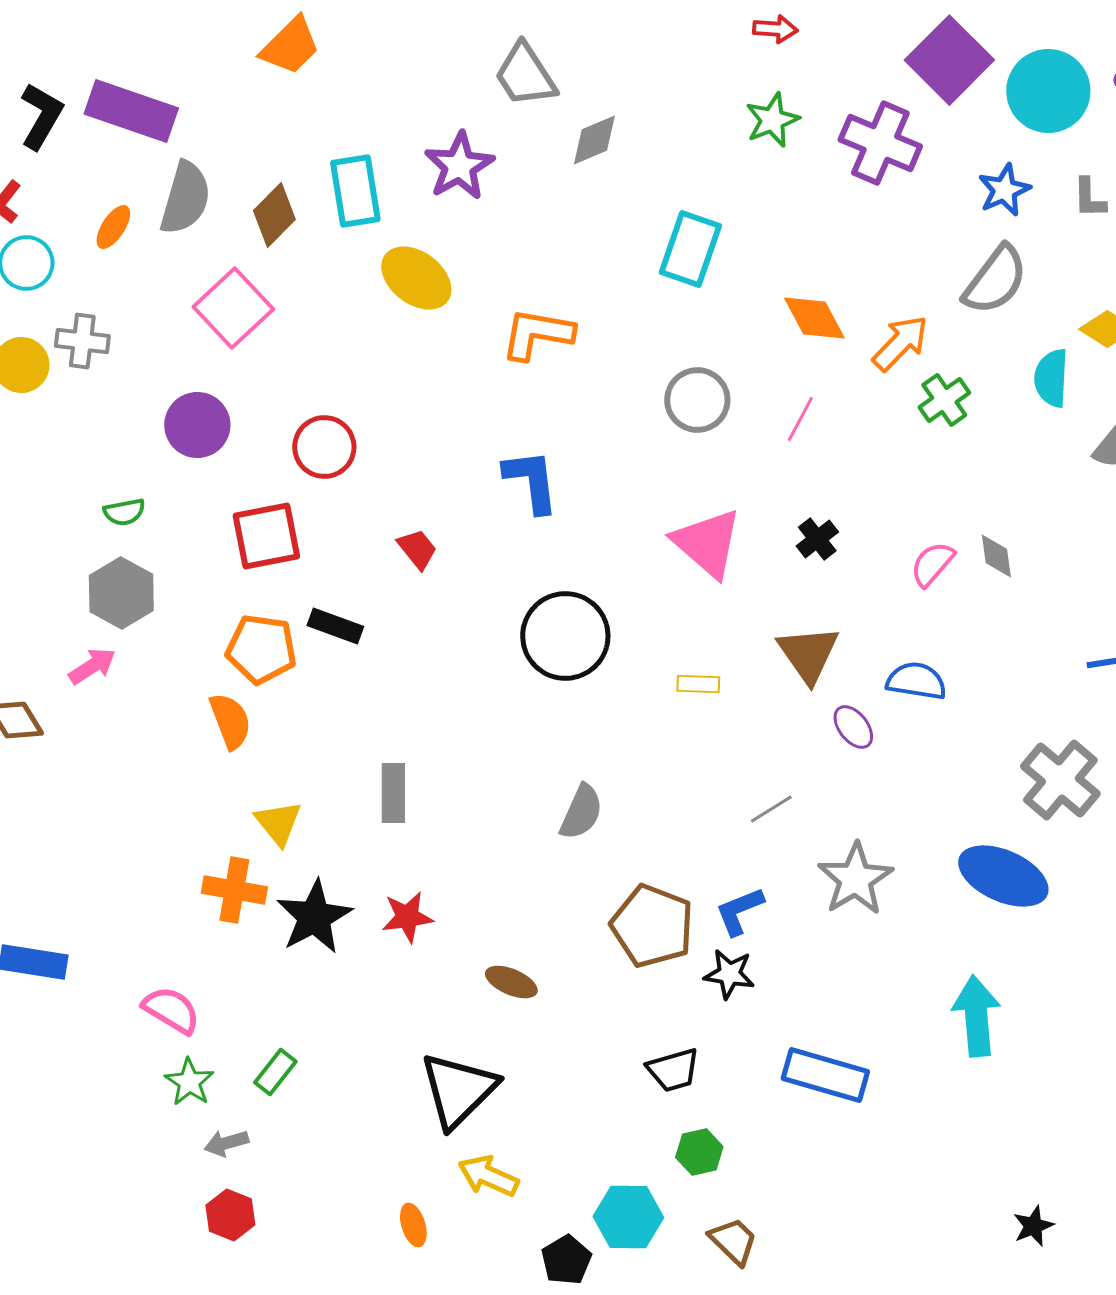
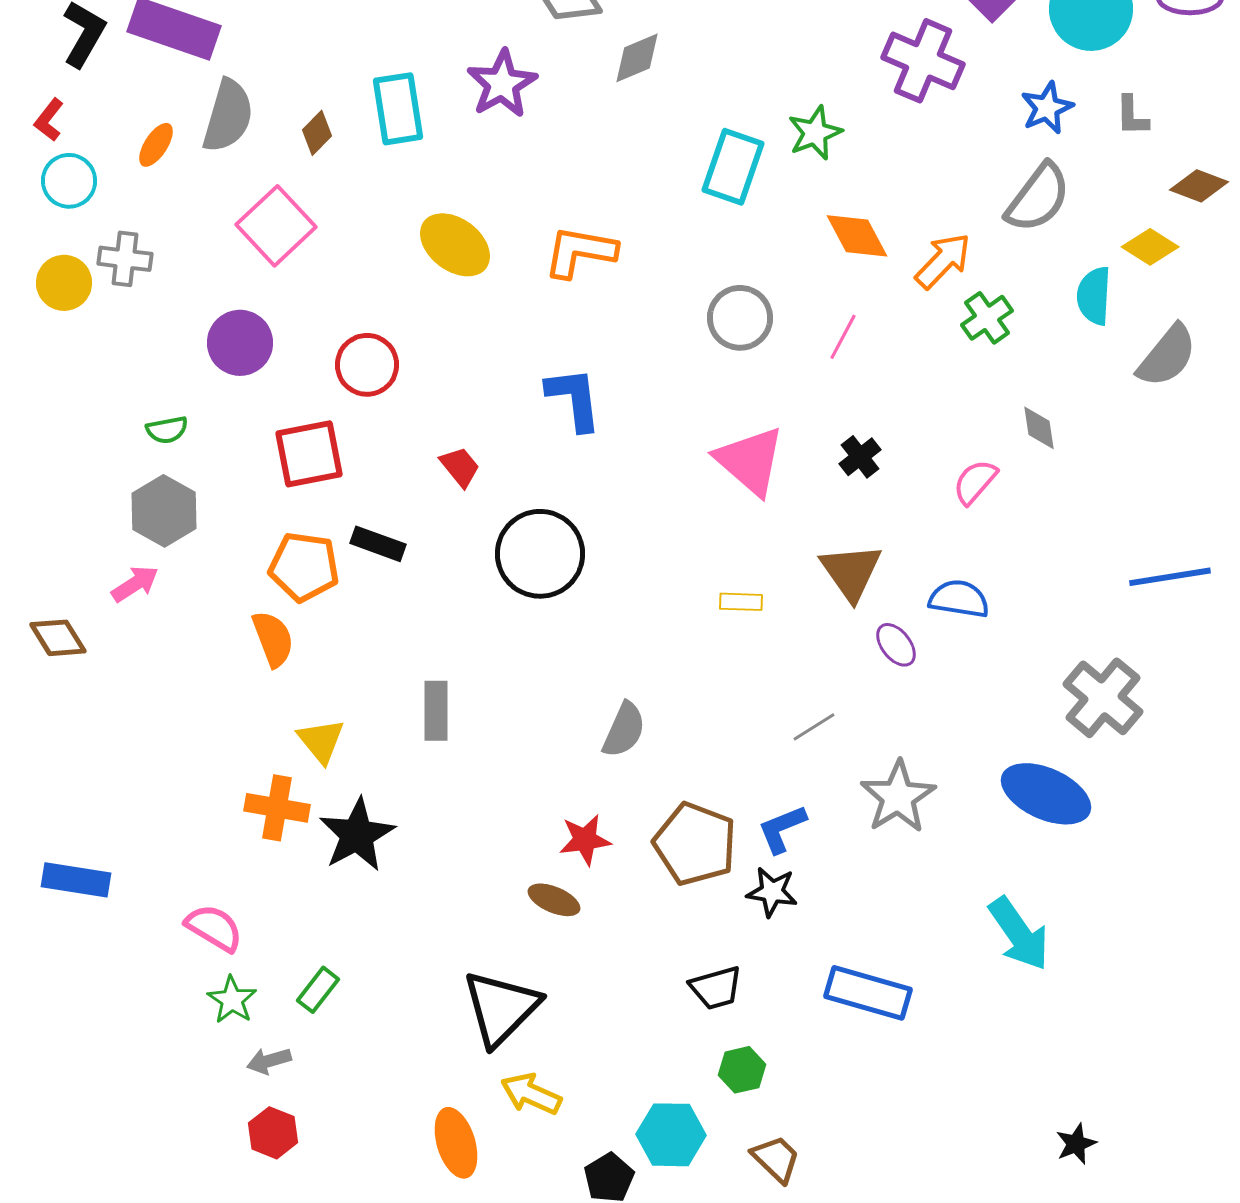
green star: (772, 120) -> (815, 133), moved
brown diamond: (274, 215) -> (317, 133), size x0.7
yellow ellipse: (416, 278) -> (455, 245), moved
gray diamond: (996, 556) -> (1039, 428), moved
black circle: (565, 636) -> (540, 554), moved
red star: (407, 917) -> (585, 840), moved
cyan arrow: (976, 1016) -> (1019, 934), turned 150
orange ellipse: (413, 1225) -> (456, 1143), size x1.6

